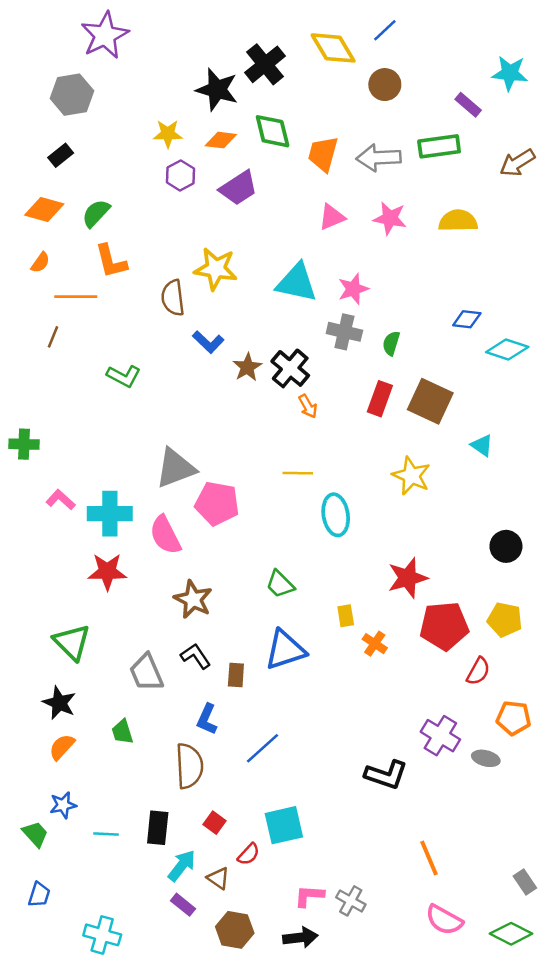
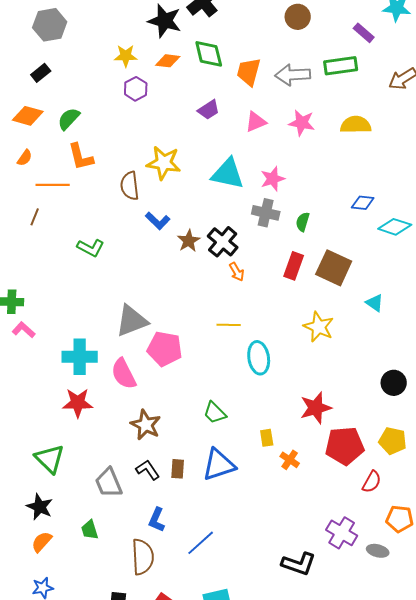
purple trapezoid: (238, 188) -> (209, 110), moved, size x0.7
pink L-shape: (61, 500) -> (24, 330), moved
brown rectangle: (236, 675) -> (178, 469), moved

